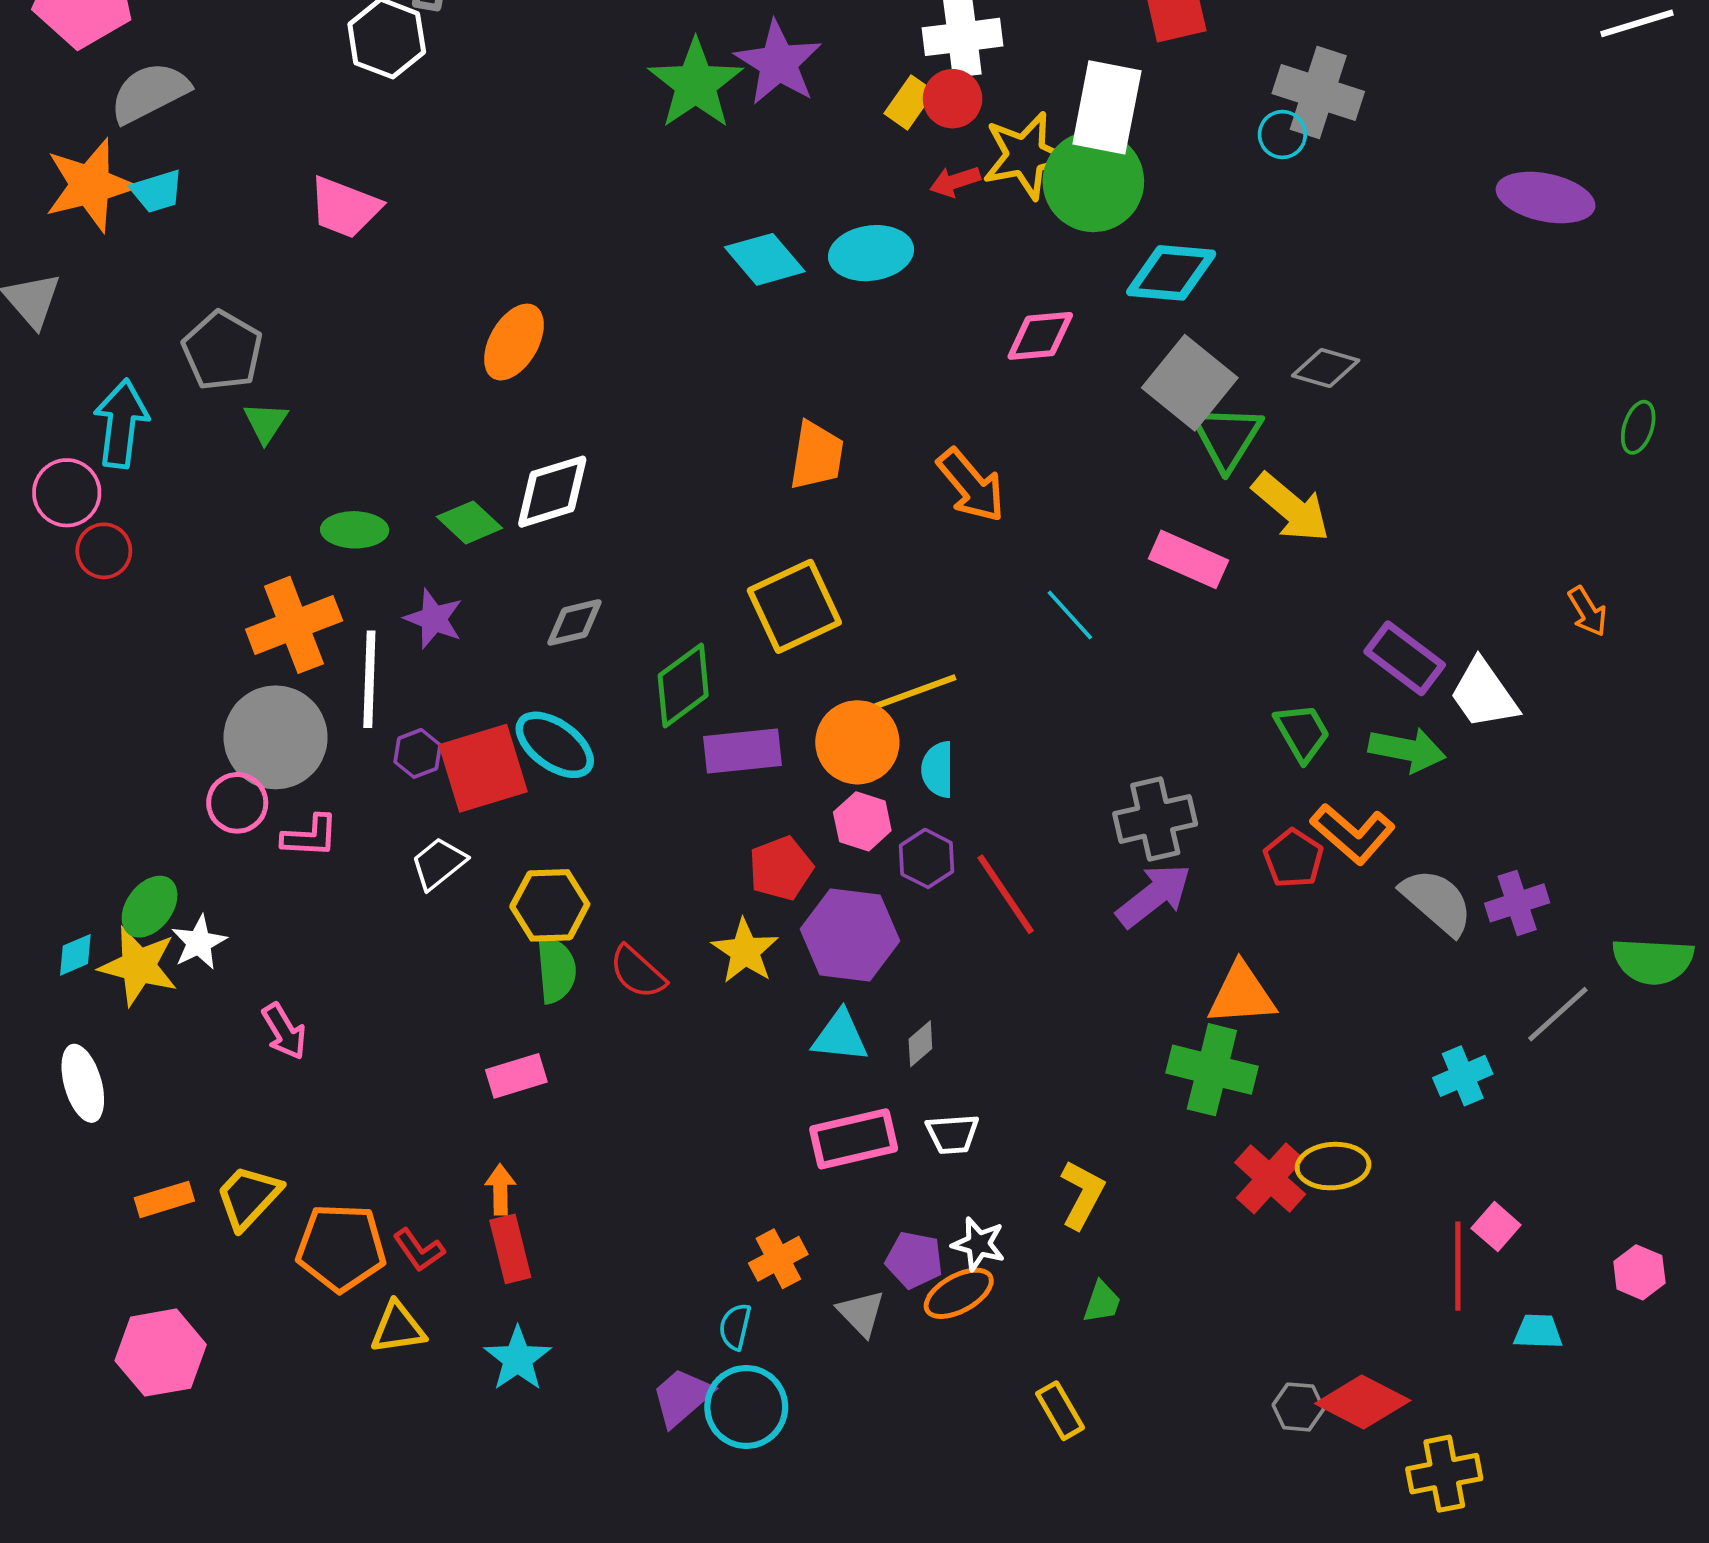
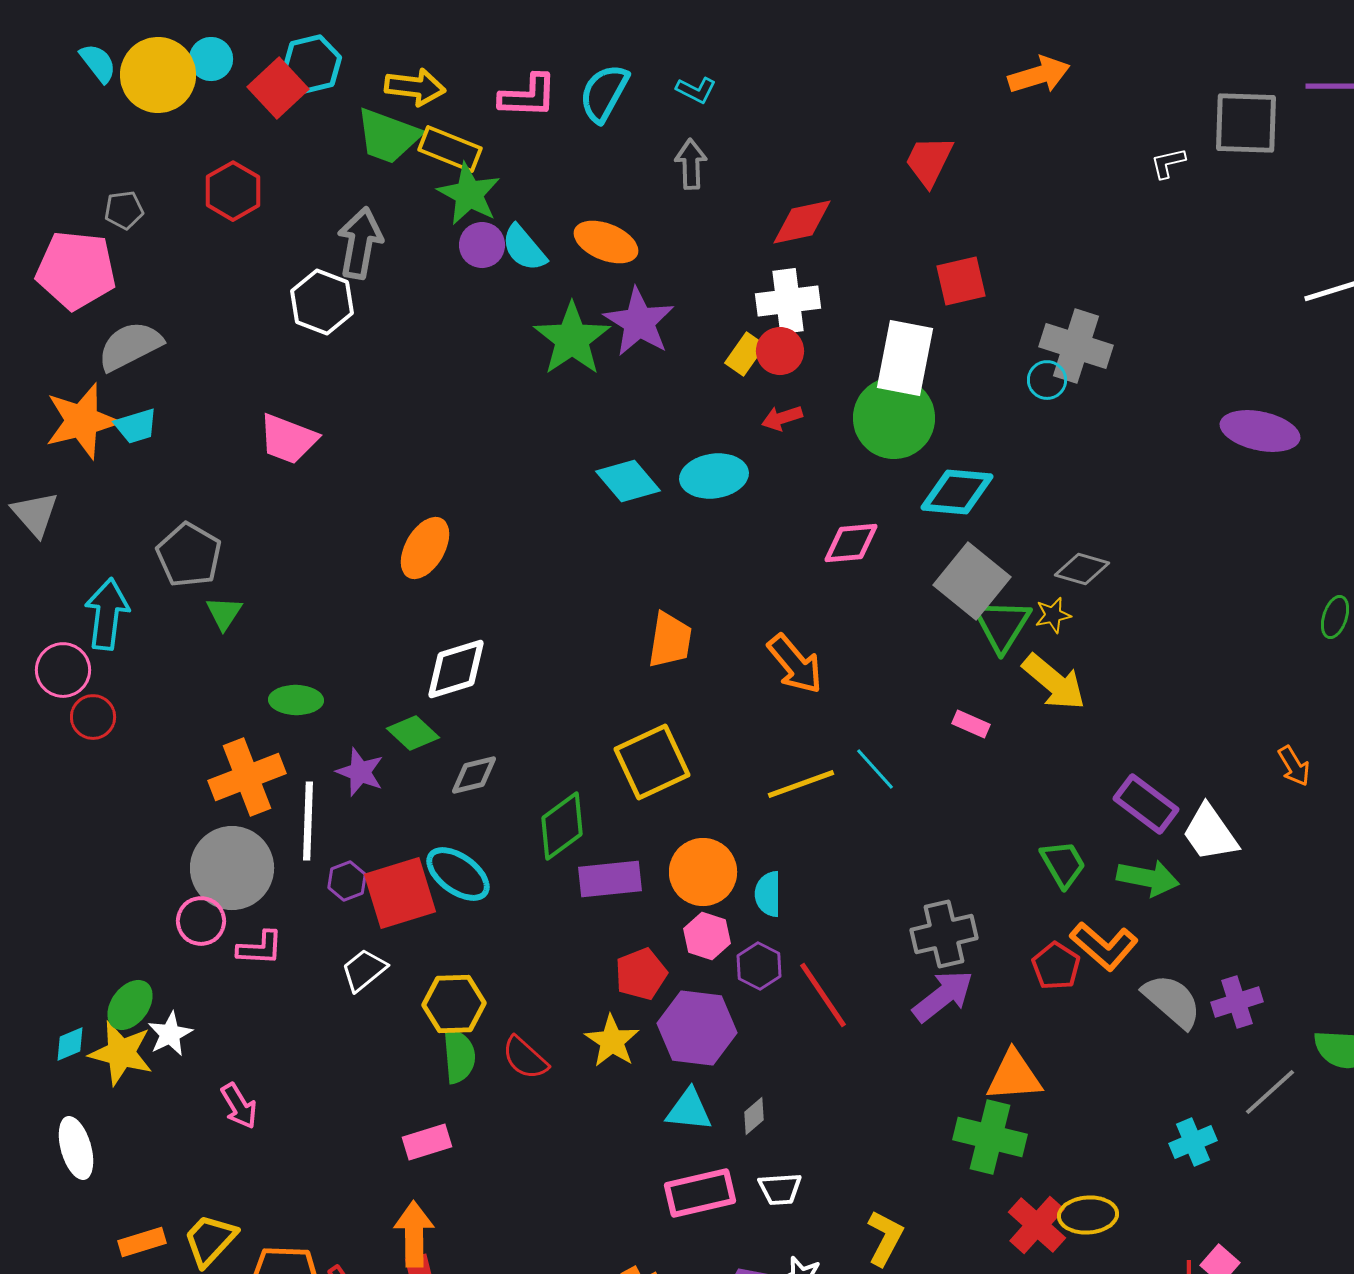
yellow star: (1025, 156) -> (1053, 615), moved, size x0.5
green diamond: (469, 522) -> (413, 733), moved
pink rectangle: (1188, 559) -> (971, 724), size x0.6
yellow line: (915, 692) -> (801, 784), moved
orange arrow: (500, 1190) -> (414, 1234), size x1.6

